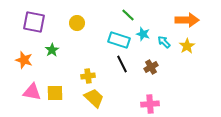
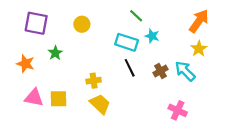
orange arrow: (187, 20) -> (199, 21), turned -55
cyan arrow: (164, 42) -> (185, 71), moved, size x1.5
pink cross: (150, 104) -> (178, 110), moved, turned 30

